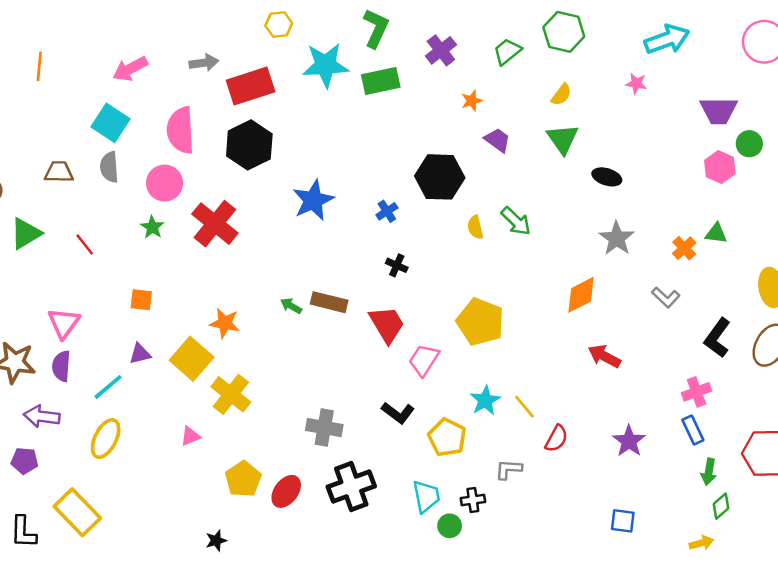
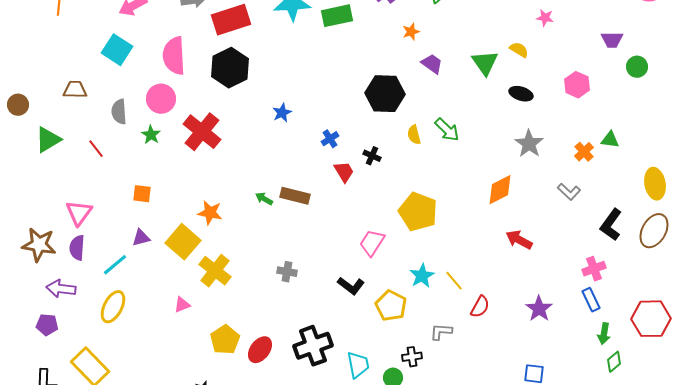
yellow semicircle: (561, 95) -> (519, 50), moved, turned -96
purple trapezoid: (719, 111) -> (612, 40), size x0.7
gray semicircle: (109, 167) -> (119, 112), moved
pink hexagon: (720, 167) -> (577, 85), moved
blue star: (313, 200) -> (282, 113), size x0.6
blue cross: (387, 211) -> (330, 139), moved
black cross: (397, 265) -> (372, 156), moved
red trapezoid: (387, 324) -> (344, 172), moved, size x0.7
gray cross: (324, 428) -> (287, 272), moved, size x0.7
cyan trapezoid: (426, 496) -> (358, 365), moved

